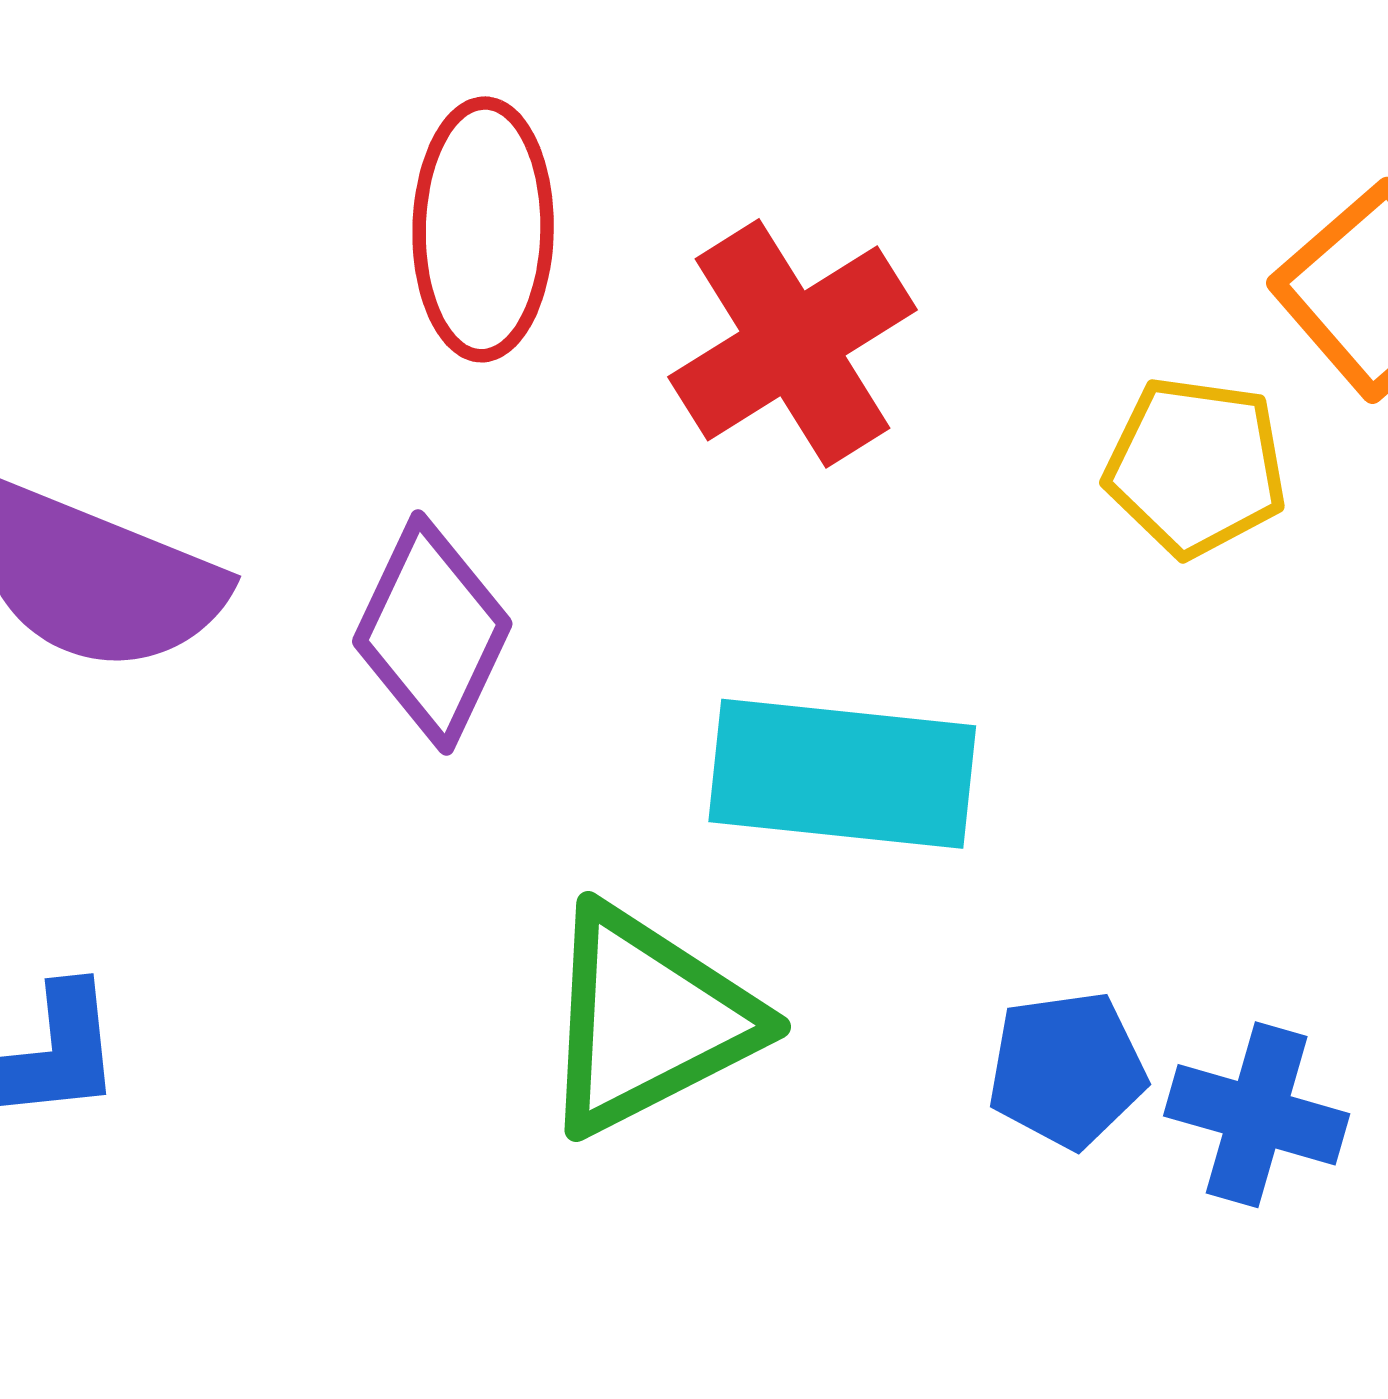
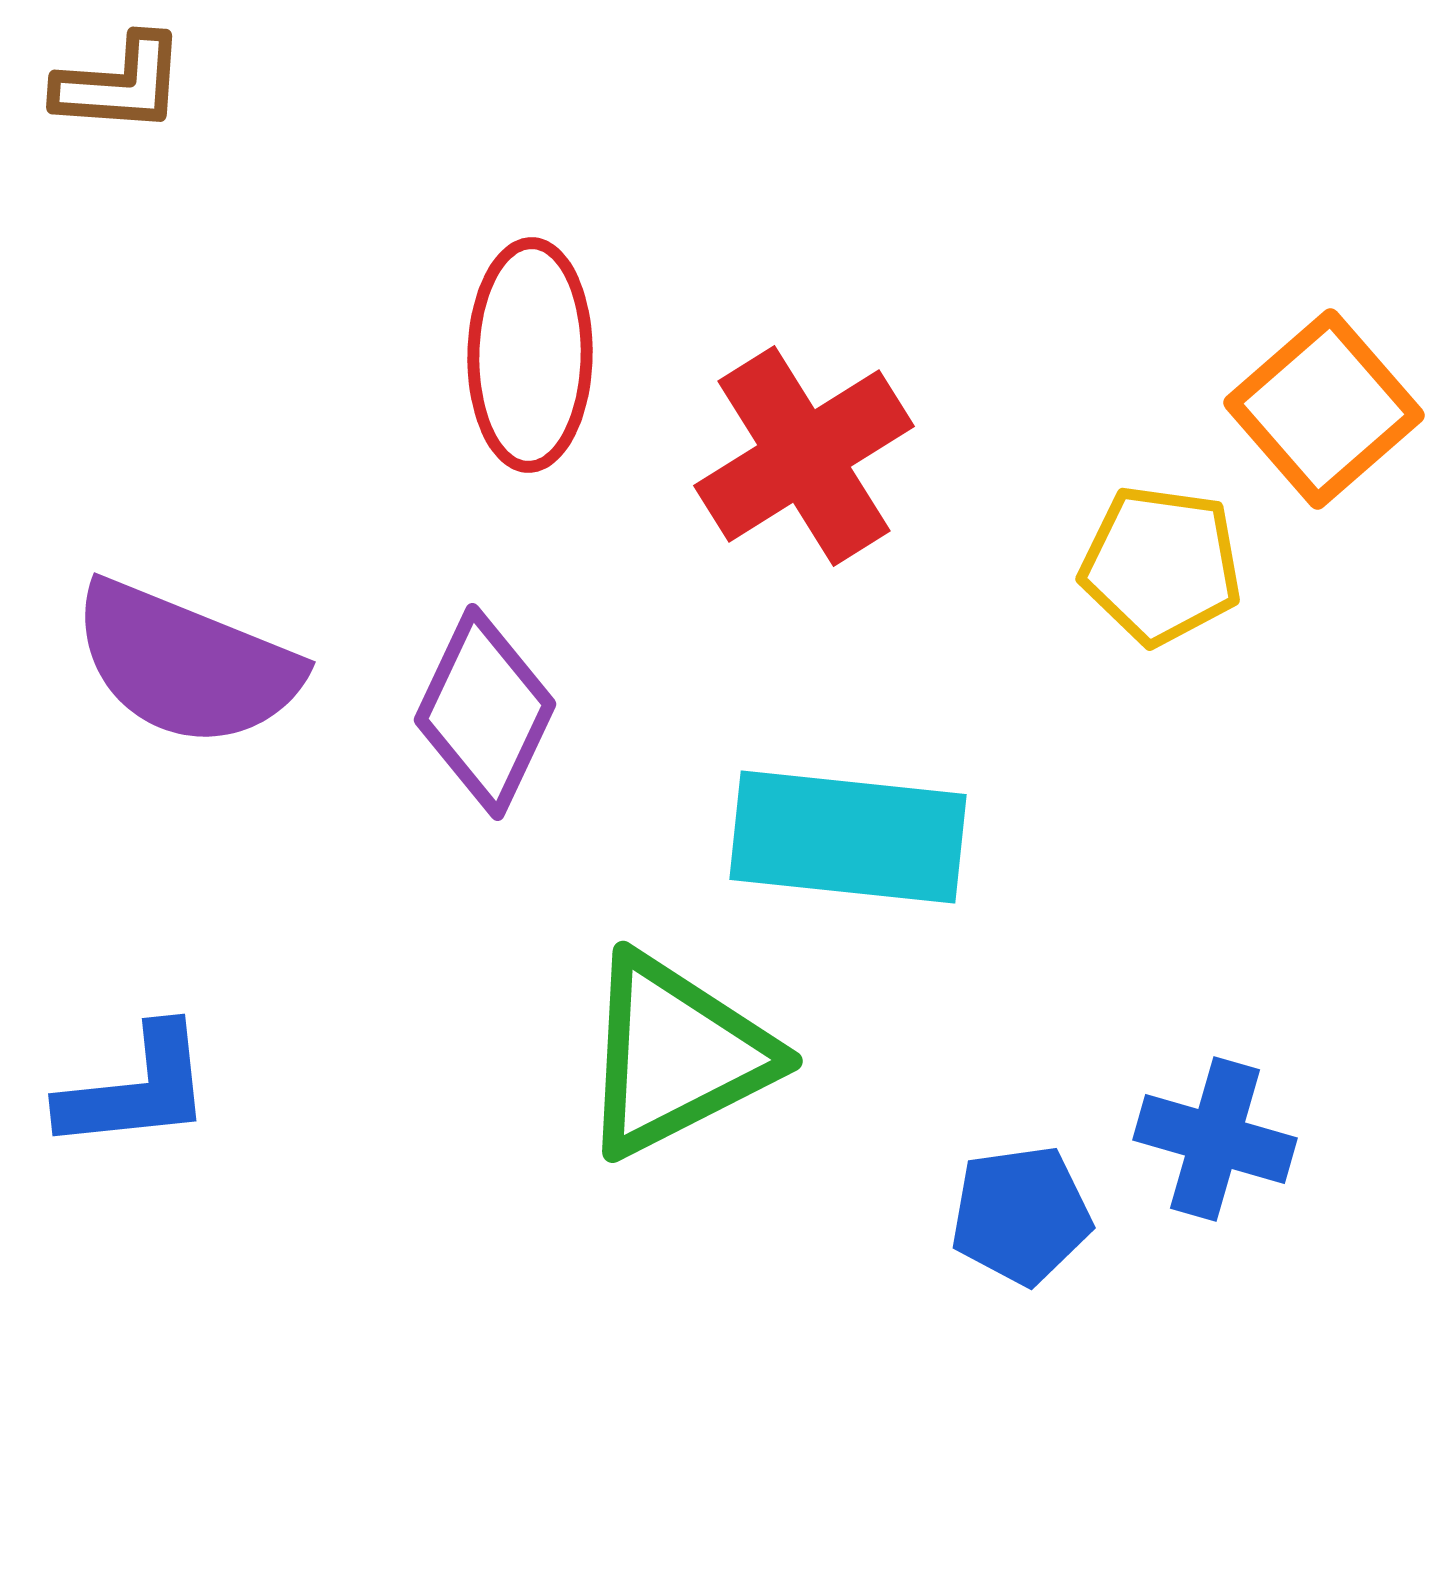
blue pentagon: (1067, 1070) -> (1021, 1215), moved

